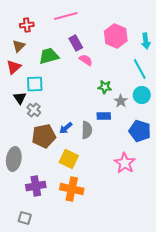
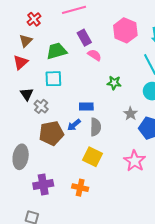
red cross: (27, 25) -> (34, 19), turned -32
cyan square: (35, 84) -> (53, 79), moved
gray star: (121, 101) -> (130, 114), moved
blue rectangle: (104, 116) -> (86, 106), moved
yellow square: (69, 159) -> (92, 157), moved
orange cross: (72, 189) -> (80, 188), size x0.7

